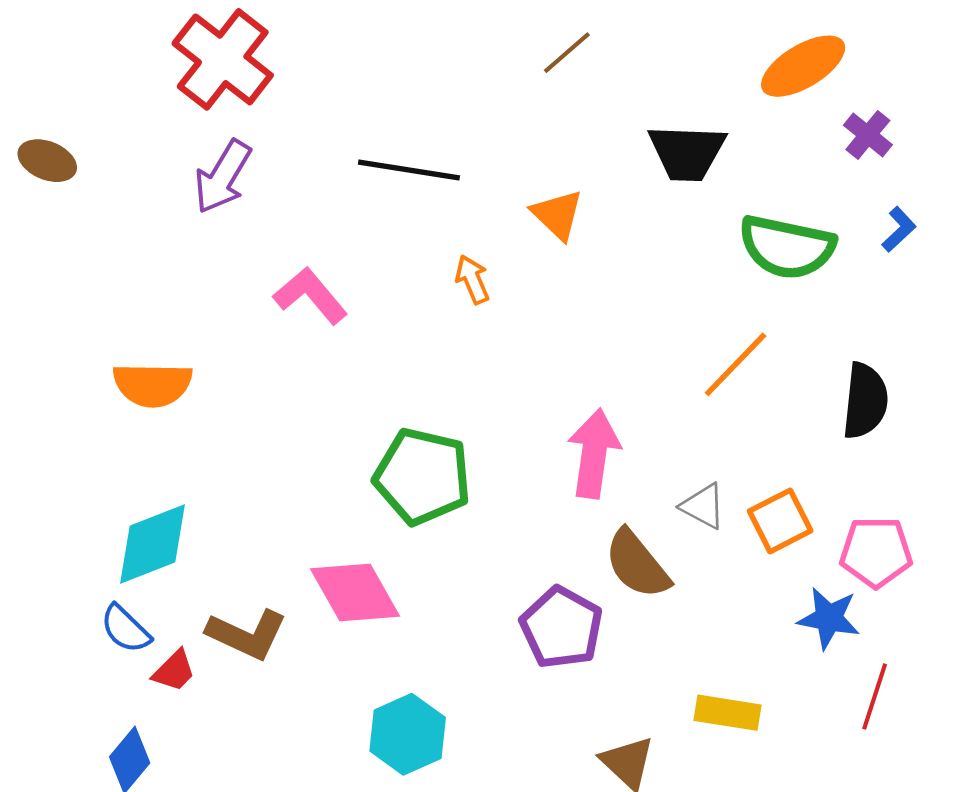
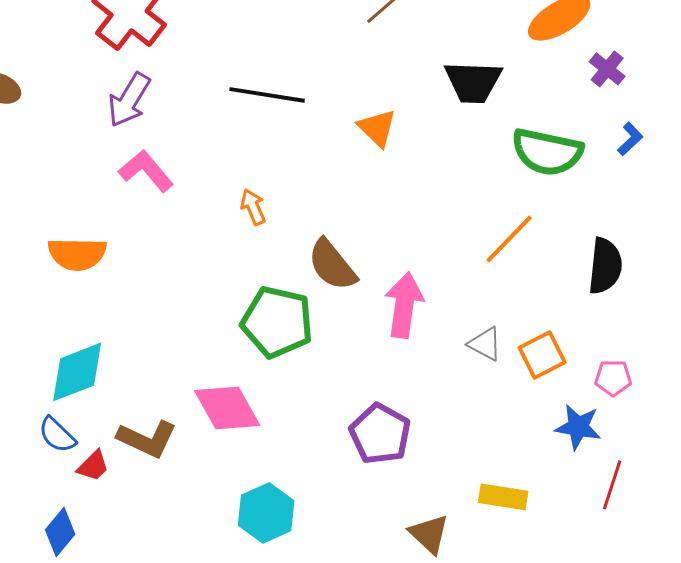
orange arrow: (472, 279) -> (253, 207), moved
pink L-shape: (310, 296) -> (146, 171), moved
pink pentagon: (876, 552) -> (613, 378), size x0.7
brown semicircle: (637, 564) -> (332, 265), moved

